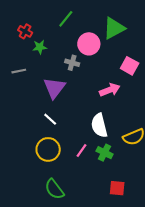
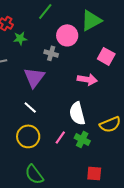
pink arrow: (110, 90) -> (87, 79), turned 30

